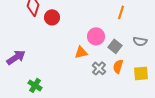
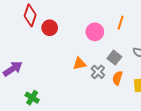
pink circle: (96, 36) -> (95, 32), moved
gray cross: (99, 68) -> (98, 72), moved

